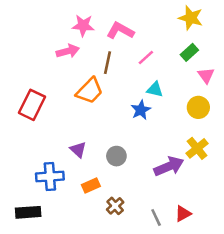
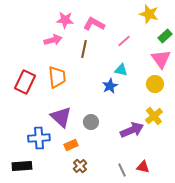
green rectangle: (189, 52) -> (165, 36), moved
pink line: (146, 57) -> (124, 41), moved
pink triangle: (206, 75) -> (161, 59), size x1.5
orange trapezoid: (90, 91) -> (57, 77), moved, turned -50
purple triangle: (78, 150) -> (61, 117), size x1.6
brown cross: (115, 206) -> (80, 166), moved
red triangle: (183, 214) -> (143, 167), turned 40

